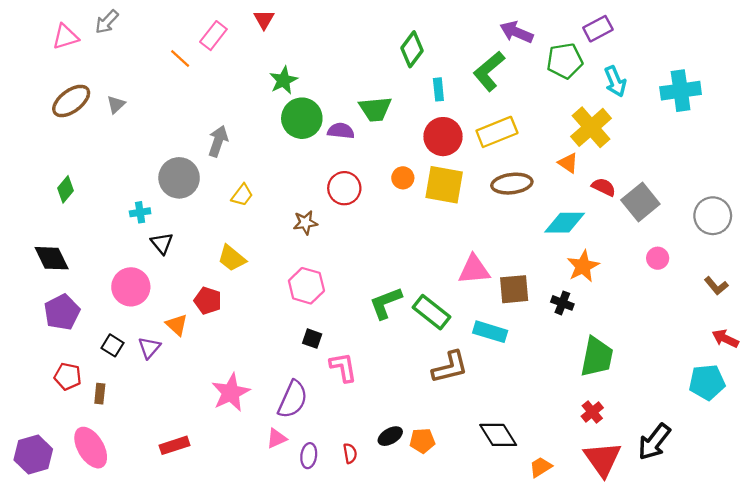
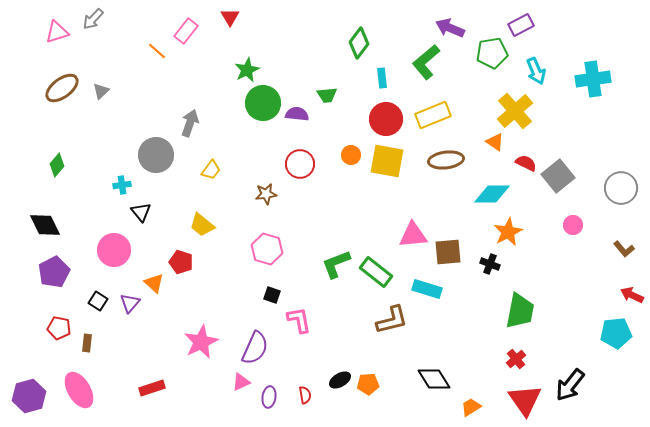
green trapezoid: (375, 109) -> (327, 95), size x0.7

